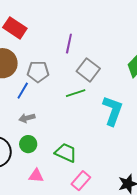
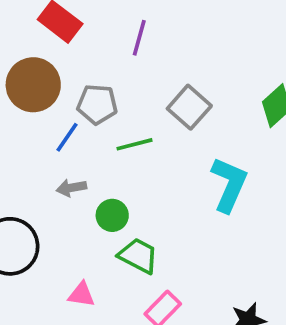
purple line: (69, 44) -> (139, 38), moved
green line: (76, 93) -> (134, 144), moved
green circle: (28, 144) -> (112, 215), moved

